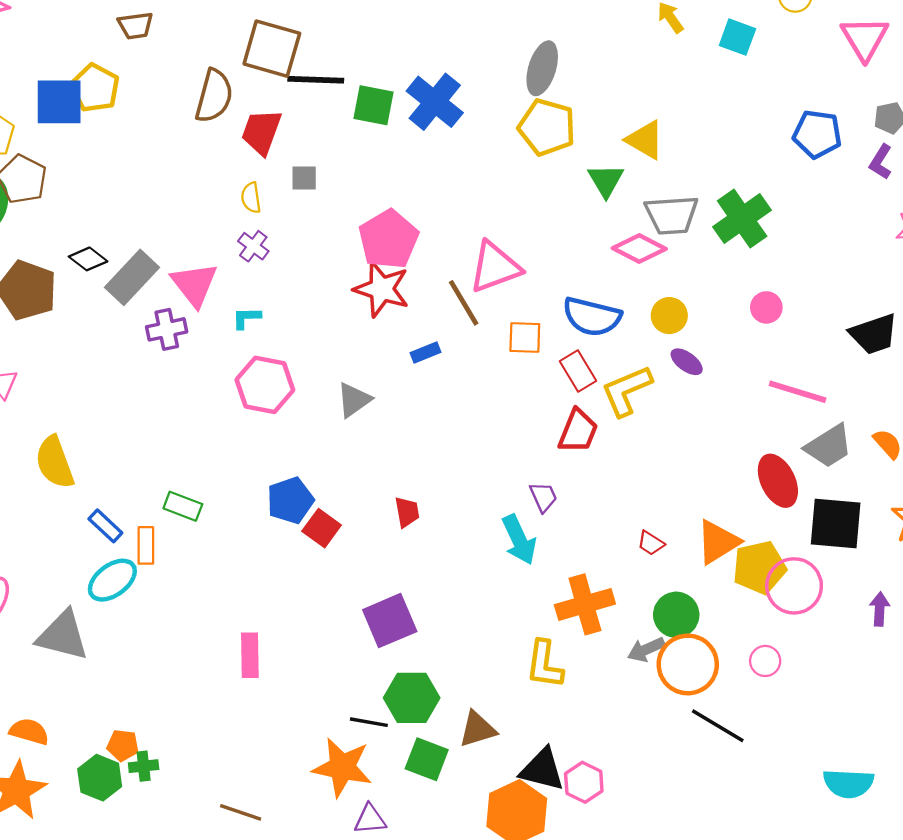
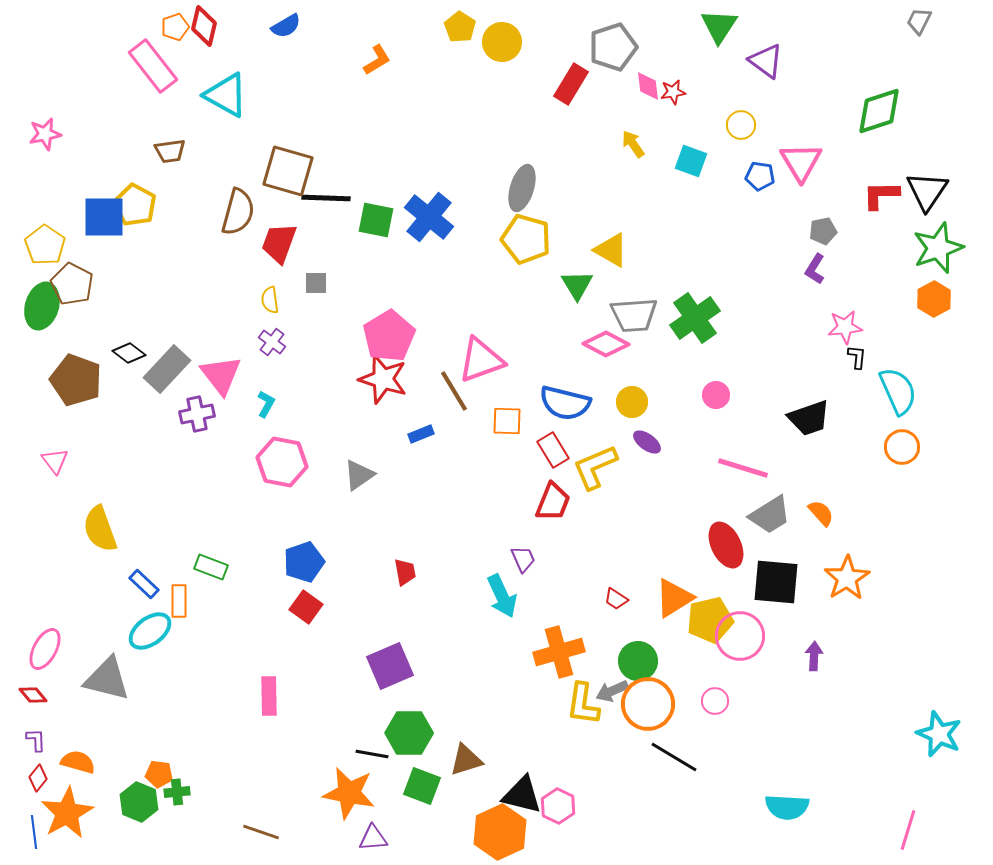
blue pentagon: (817, 134) -> (760, 176), moved, size x0.7
cyan L-shape: (246, 318) -> (266, 404), turned 120
red square: (322, 528) -> (306, 607), moved
yellow L-shape: (544, 664) -> (583, 704), moved

